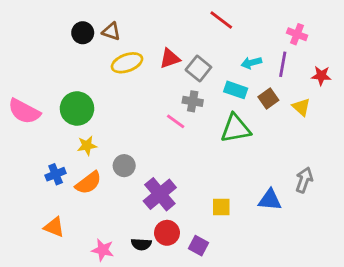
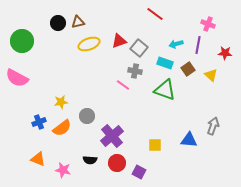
brown triangle: (111, 31) -> (78, 22), turned -32
green circle: (77, 108) -> (22, 41), moved
green triangle: (236, 128) -> (165, 90), turned 30
black semicircle: (141, 244) -> (90, 160), moved
pink star: (103, 250) -> (63, 170), moved

